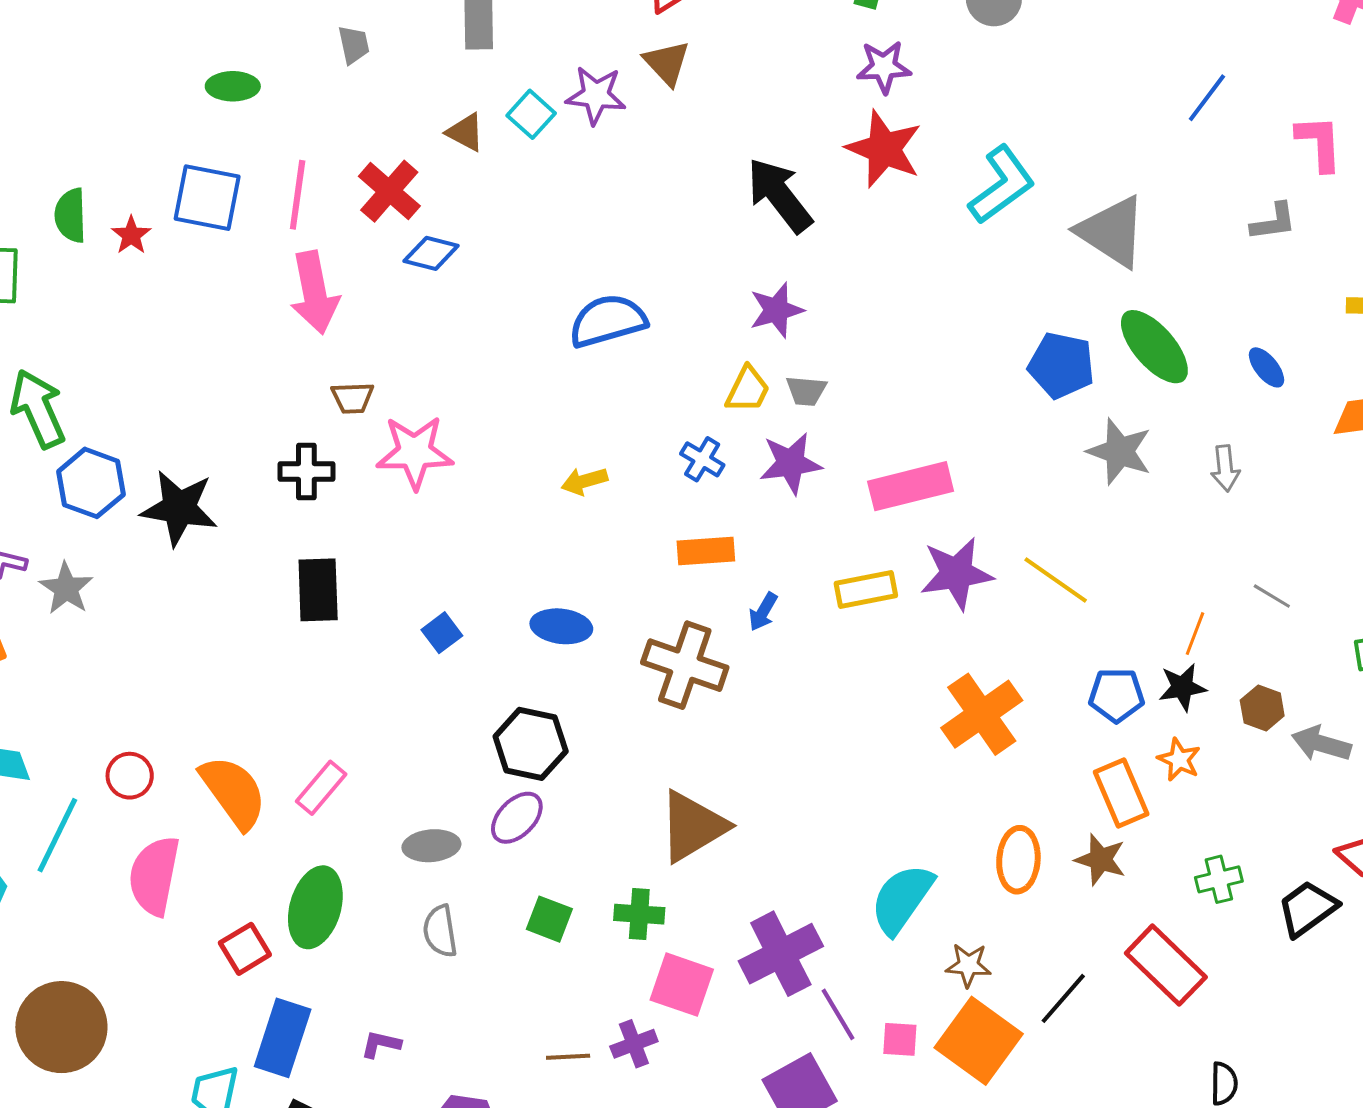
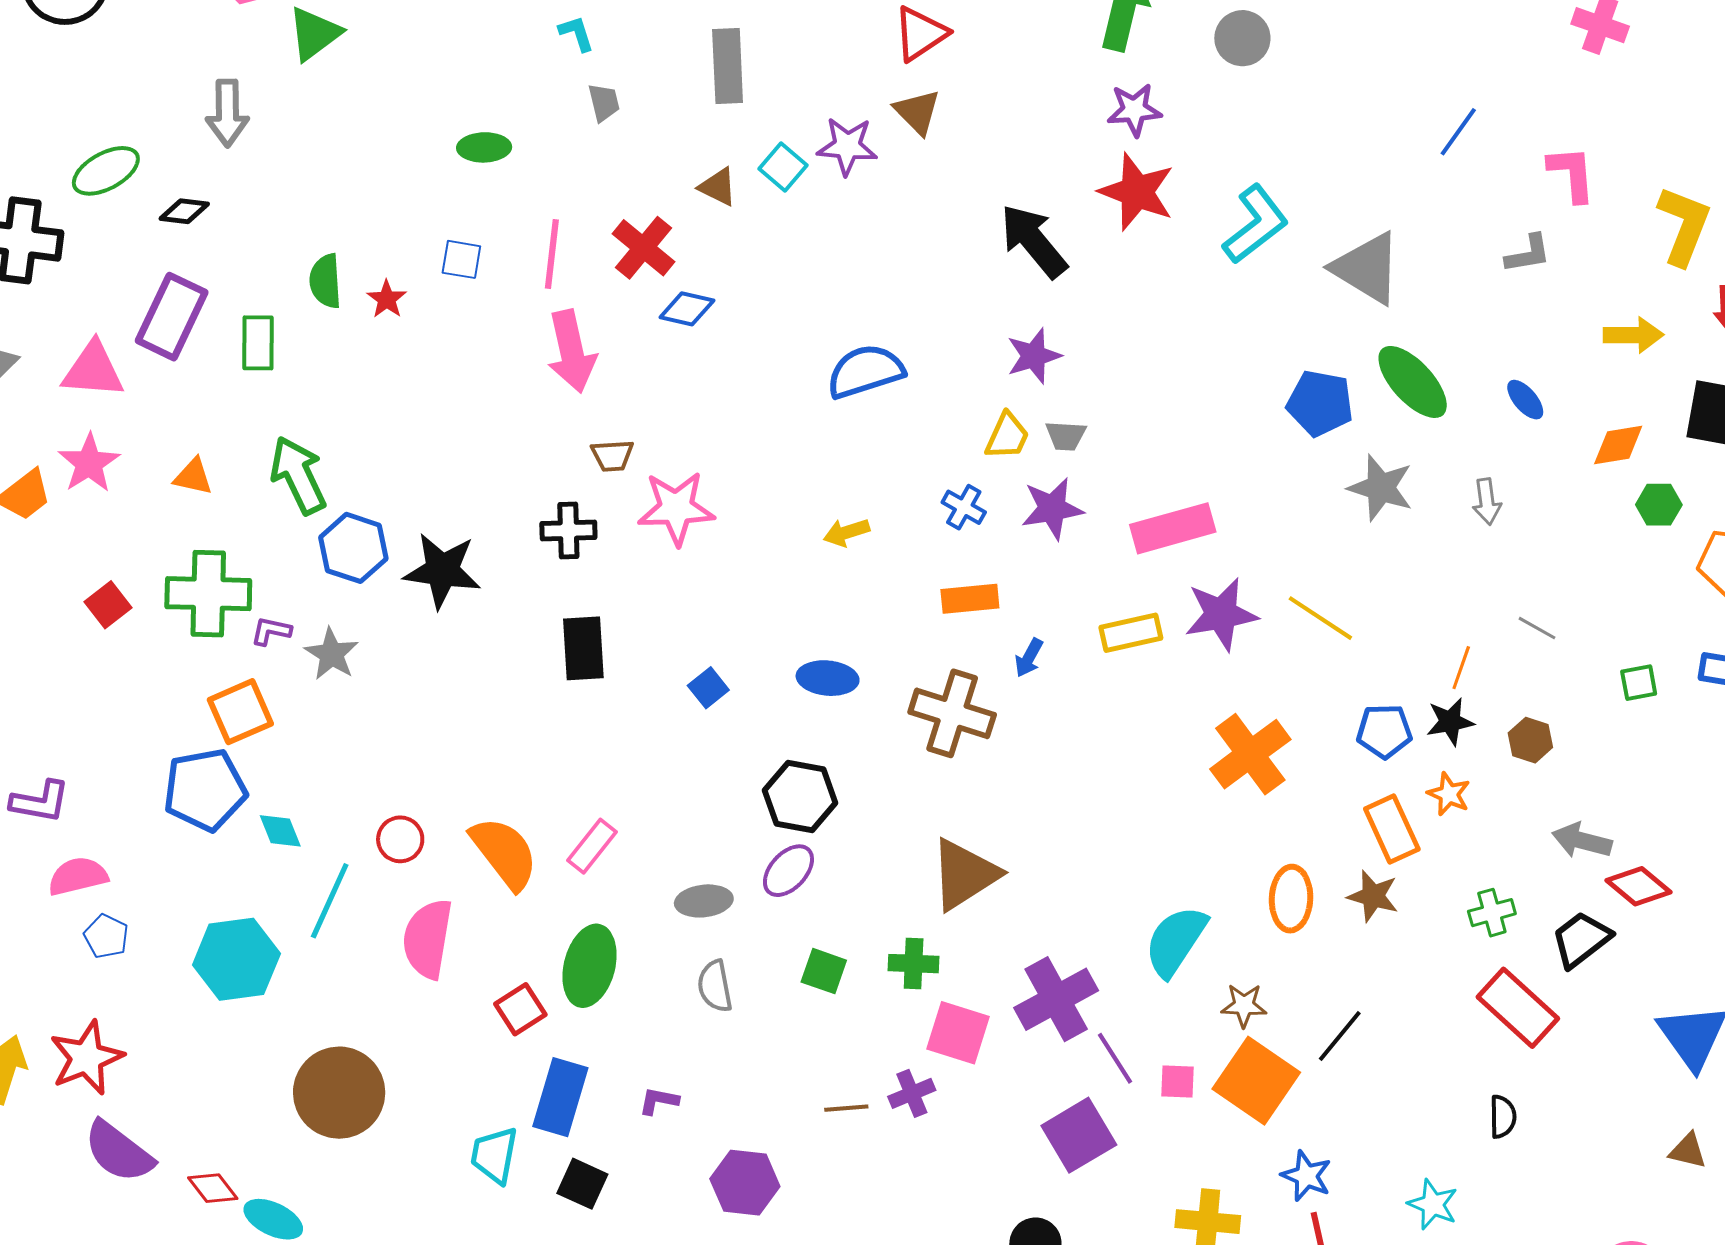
blue square: (207, 198) -> (461, 259), size x0.6
gray arrow: (1321, 744) -> (1582, 841), moved
red rectangle: (1166, 965) -> (1518, 1008), moved

